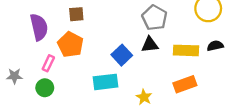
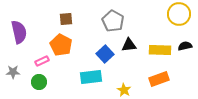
gray pentagon: (154, 18) -> (113, 21), moved
purple semicircle: (39, 27) -> (19, 32), moved
pink rectangle: (48, 63) -> (42, 61), turned 40

